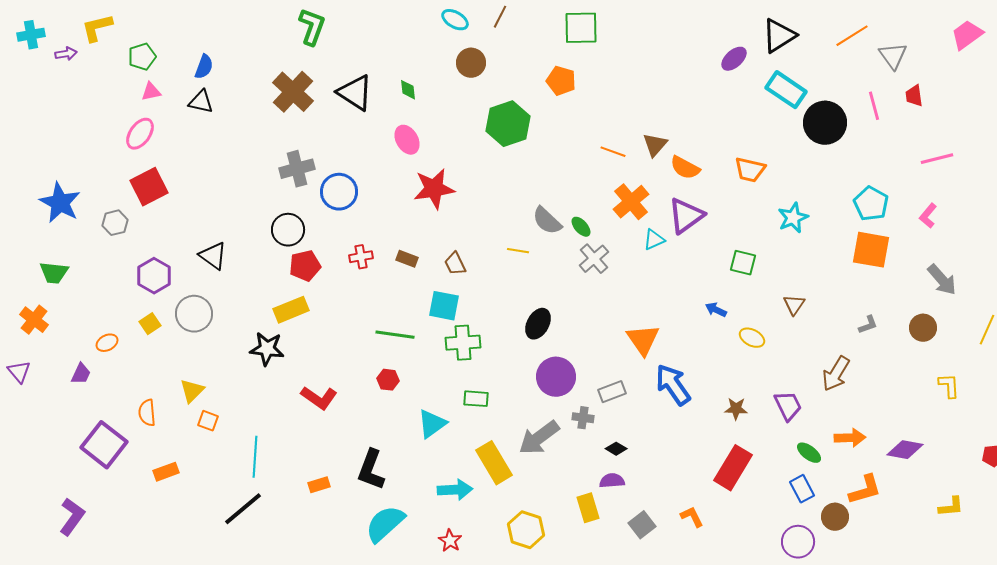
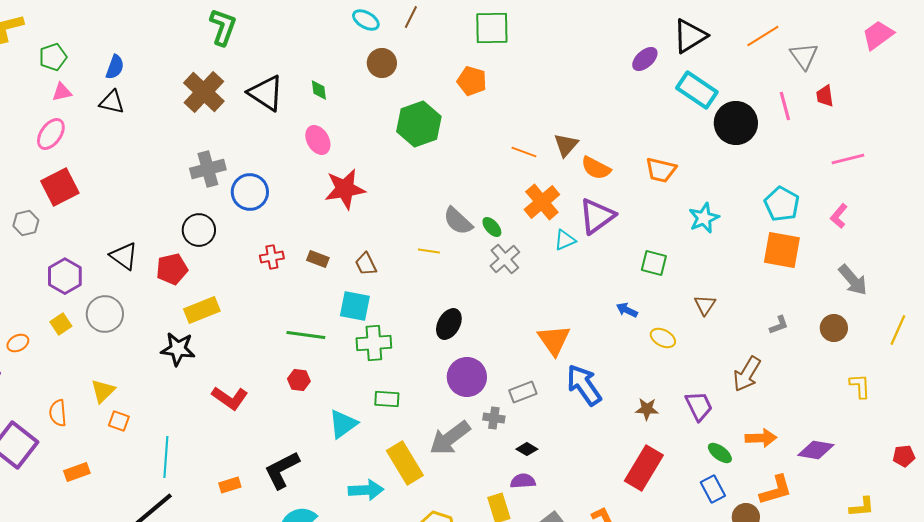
red pentagon: (305, 266) -> (172, 269), moved
black L-shape: (371, 470) -> (282, 470), turned 42

